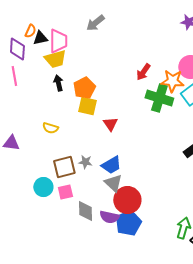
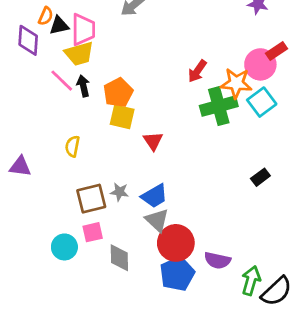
pink line: (14, 76) -> (62, 81), moved, turned -36
green cross: (159, 98) -> (219, 106), turned -32
yellow semicircle: (50, 128) -> (72, 146), turned 84
cyan circle: (43, 187) -> (64, 247), moved
purple semicircle: (109, 217) -> (217, 260), moved

